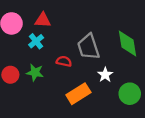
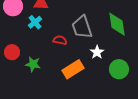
green star: (35, 72) -> (33, 64), moved

